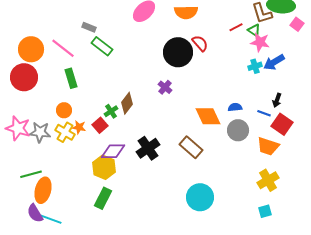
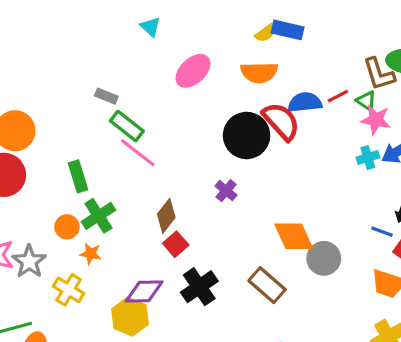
red semicircle: (200, 43) -> (281, 121), size x1.5
pink line: (63, 48) -> (138, 153), moved
blue semicircle: (235, 107) -> (305, 102), moved, size x1.5
green cross: (111, 111) -> (98, 216), moved, size x1.5
red square: (100, 125) -> (176, 244), moved
gray circle: (238, 130) -> (324, 258), moved
gray star: (40, 132) -> (29, 262), turned 30
yellow cross: (65, 132) -> (69, 290), moved

